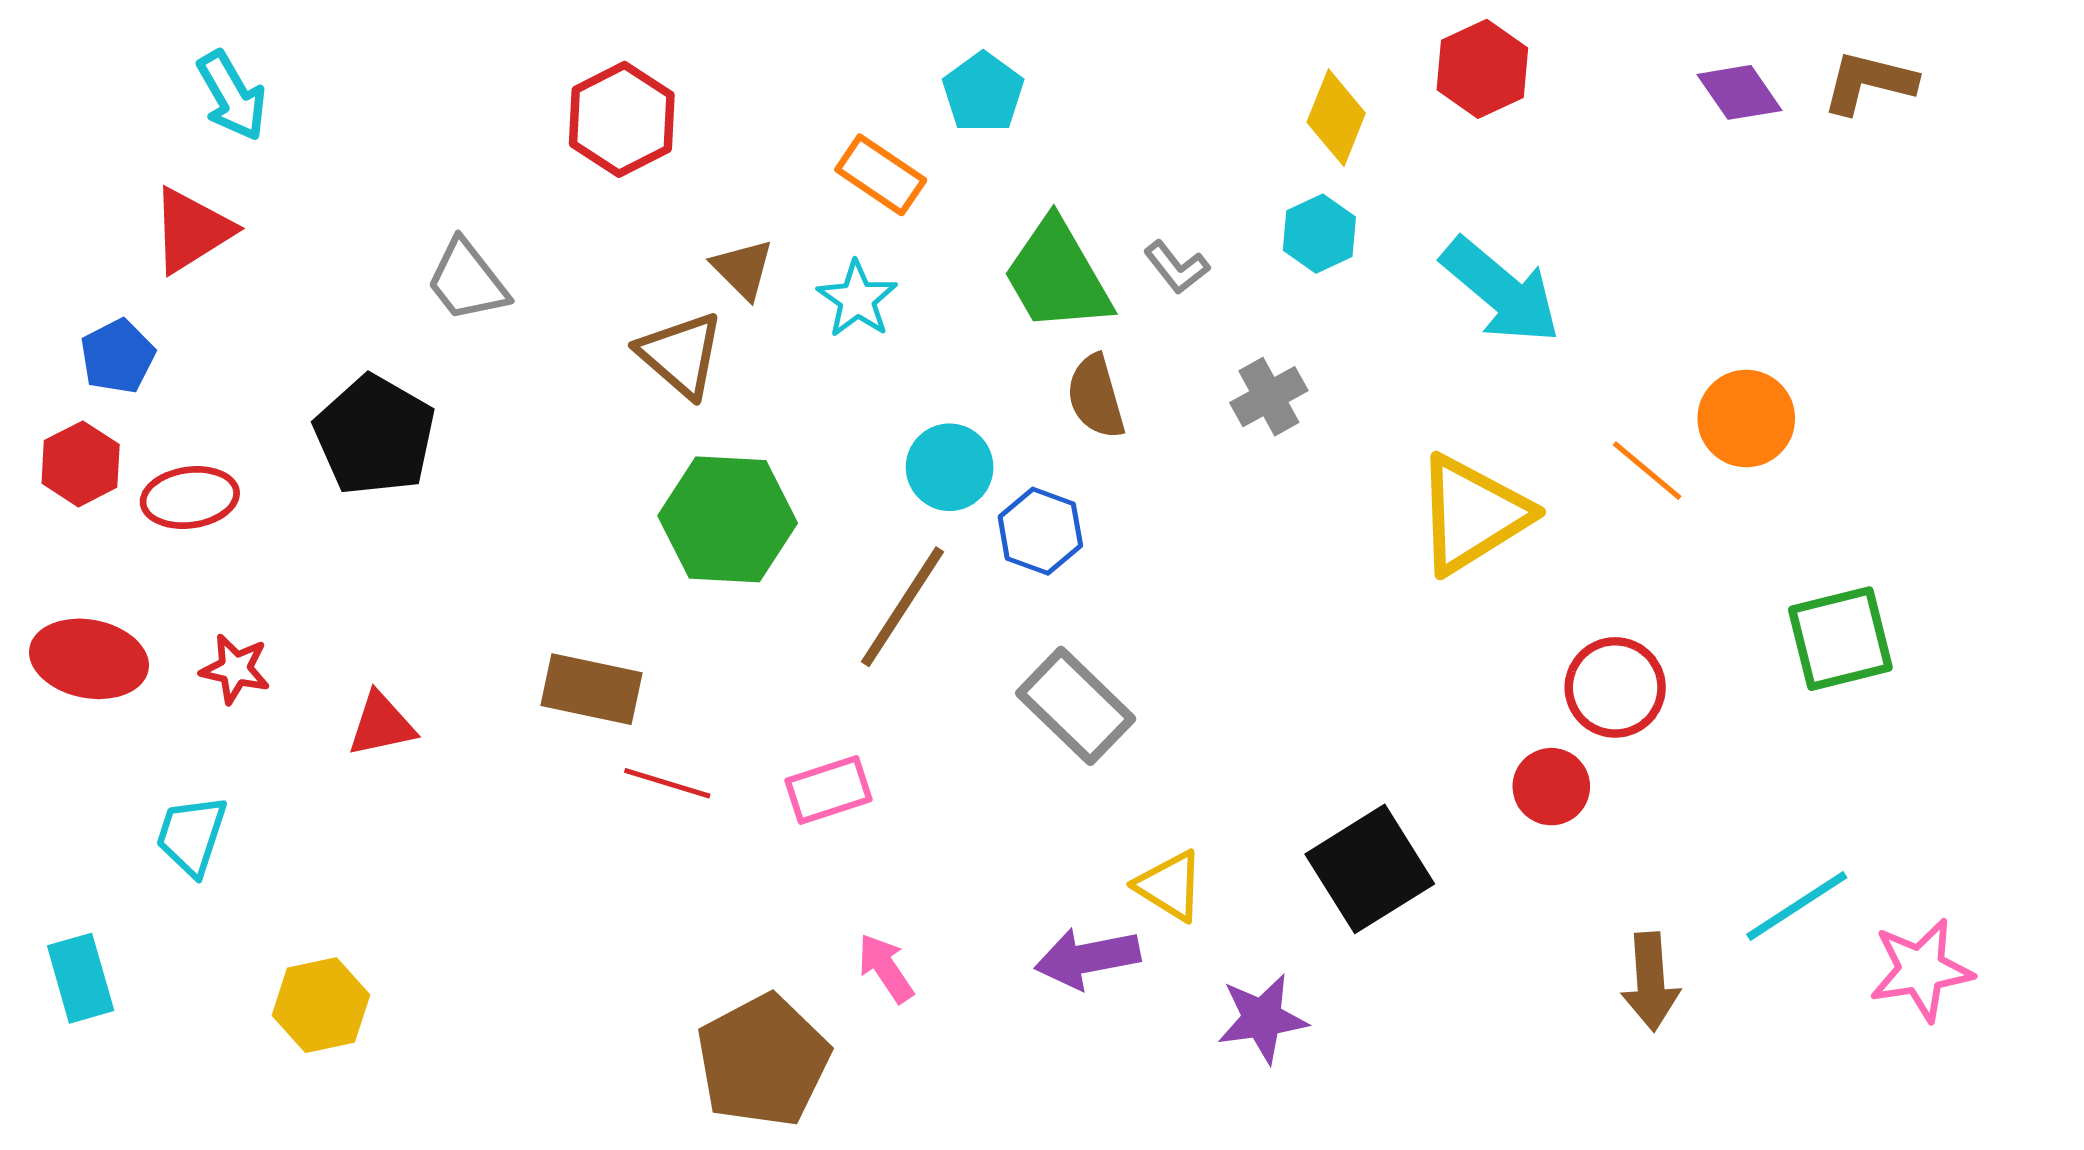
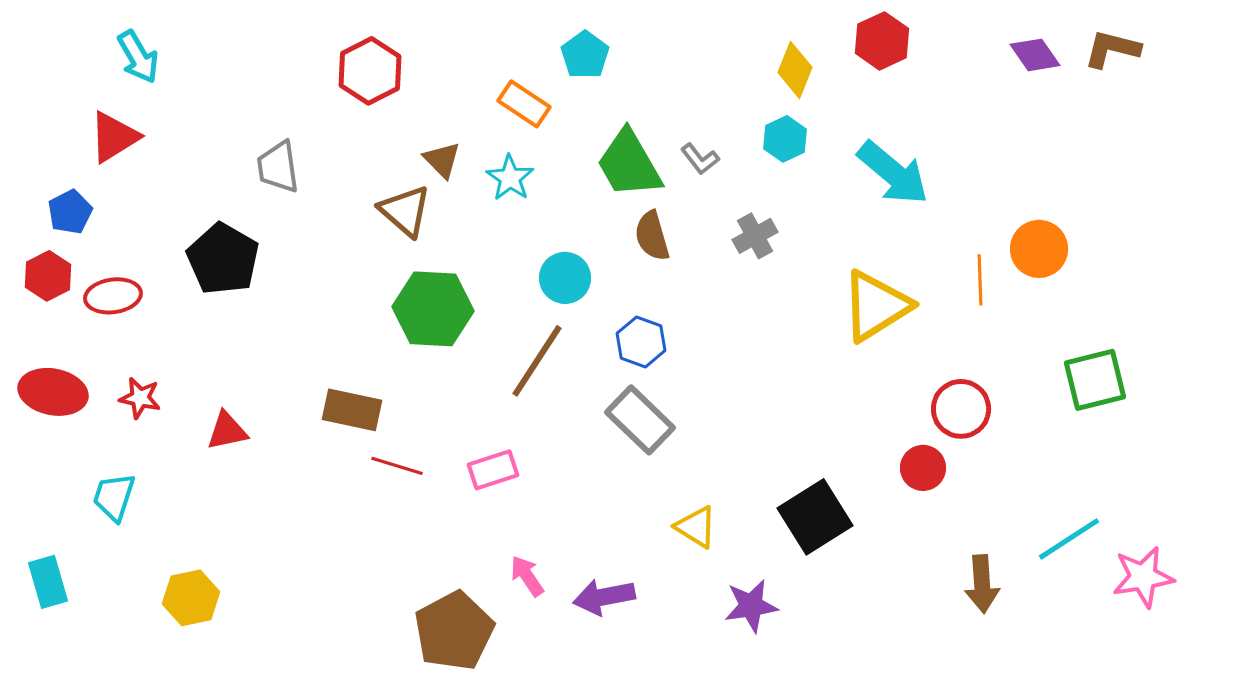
gray trapezoid: (467, 281) -> (278, 167), turned 30
orange line: (1647, 471) -> (980, 280), turned 48
blue hexagon: (1040, 531) -> (641, 342), moved
purple arrow: (1087, 958) -> (604, 597), moved

